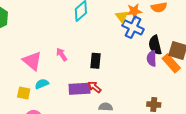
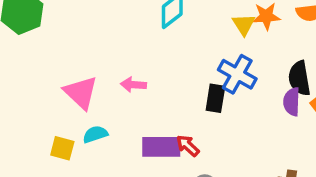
blue cross: (133, 27) -> (237, 74), moved
pink arrow: (62, 54) -> (133, 85), turned -56
black rectangle: (96, 61) -> (215, 98), moved

